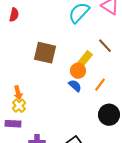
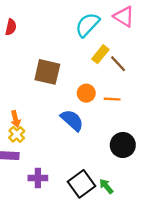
yellow rectangle: (85, 59) -> (100, 54), moved
orange line: (100, 85) -> (112, 99), moved, turned 56
blue semicircle: (75, 86) -> (72, 120), moved, size x1.5

